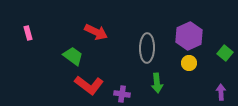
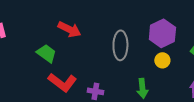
green arrow: (157, 83) -> (142, 88), moved

